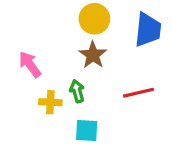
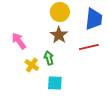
red line: (139, 93) -> (89, 47), moved
yellow cross: (50, 102) -> (32, 65), turned 32

